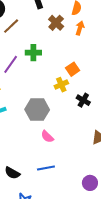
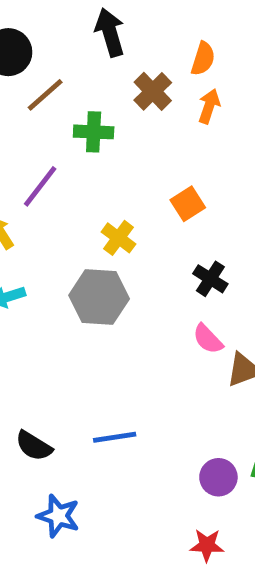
green cross: (33, 53) -> (94, 132), moved
yellow cross: (61, 85) -> (118, 238), moved, turned -32
pink semicircle: (47, 137) -> (208, 339), moved

